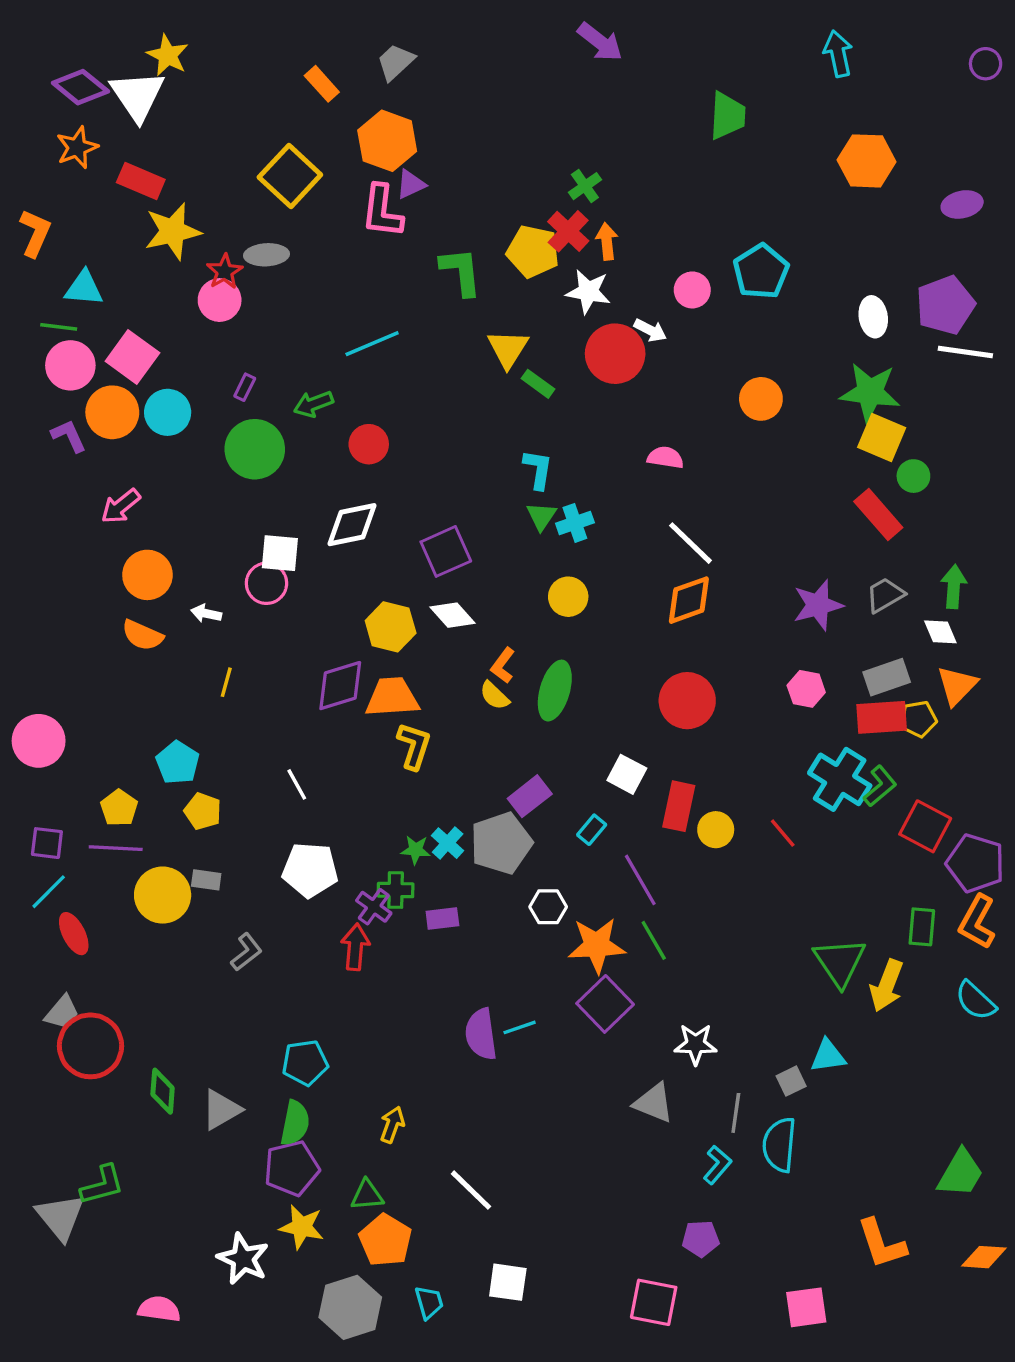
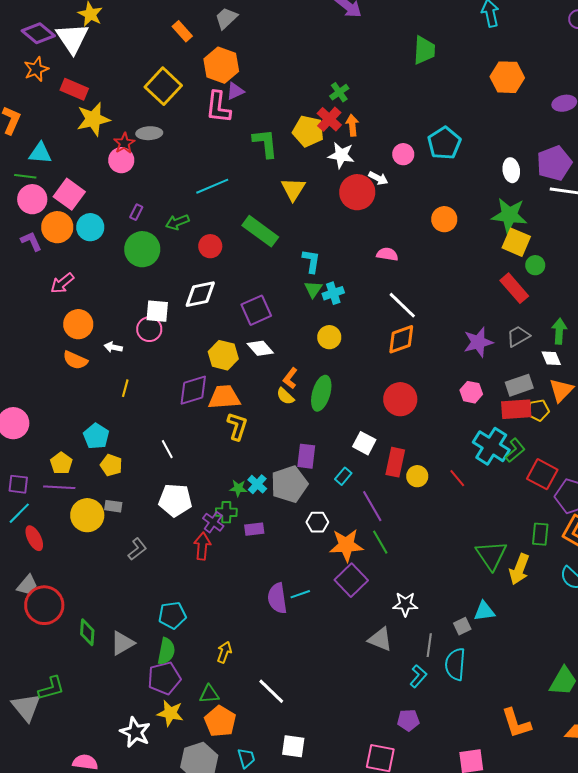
green rectangle: (538, 384) -> (260, 231), moved, size x1.8
purple rectangle: (530, 796) -> (306, 456), turned -45

